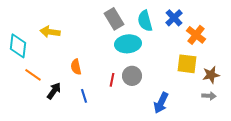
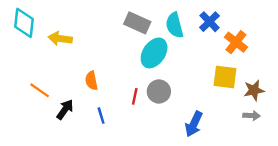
gray rectangle: (114, 19) -> (137, 23), turned -35
cyan ellipse: (128, 44) -> (154, 53), turned -50
cyan diamond: (18, 46) -> (24, 23), moved

